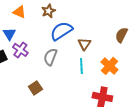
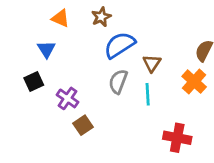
purple cross: (20, 50) -> (67, 98), moved
gray semicircle: (50, 57) -> (118, 82), moved
orange cross: (109, 66) -> (194, 82), moved

